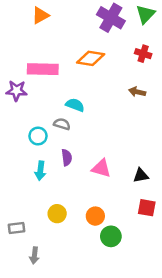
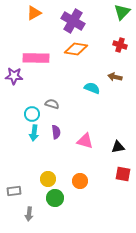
purple cross: (111, 18) -> (73, 21), moved
cyan semicircle: (75, 105) -> (92, 88), moved
cyan arrow: (40, 171) -> (34, 133), moved
green circle: (111, 236) -> (55, 198), moved

